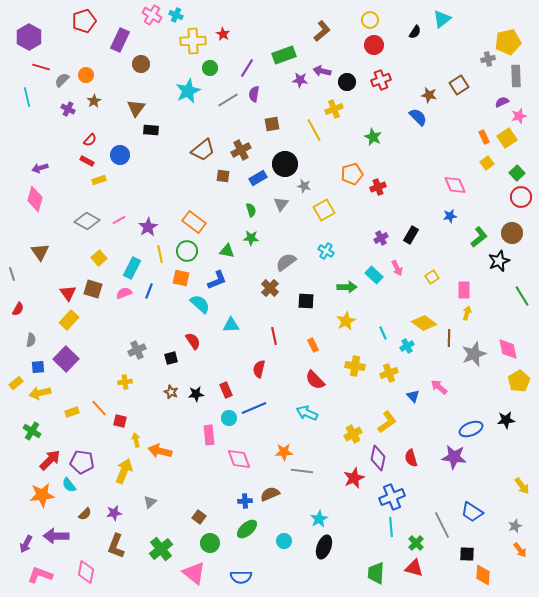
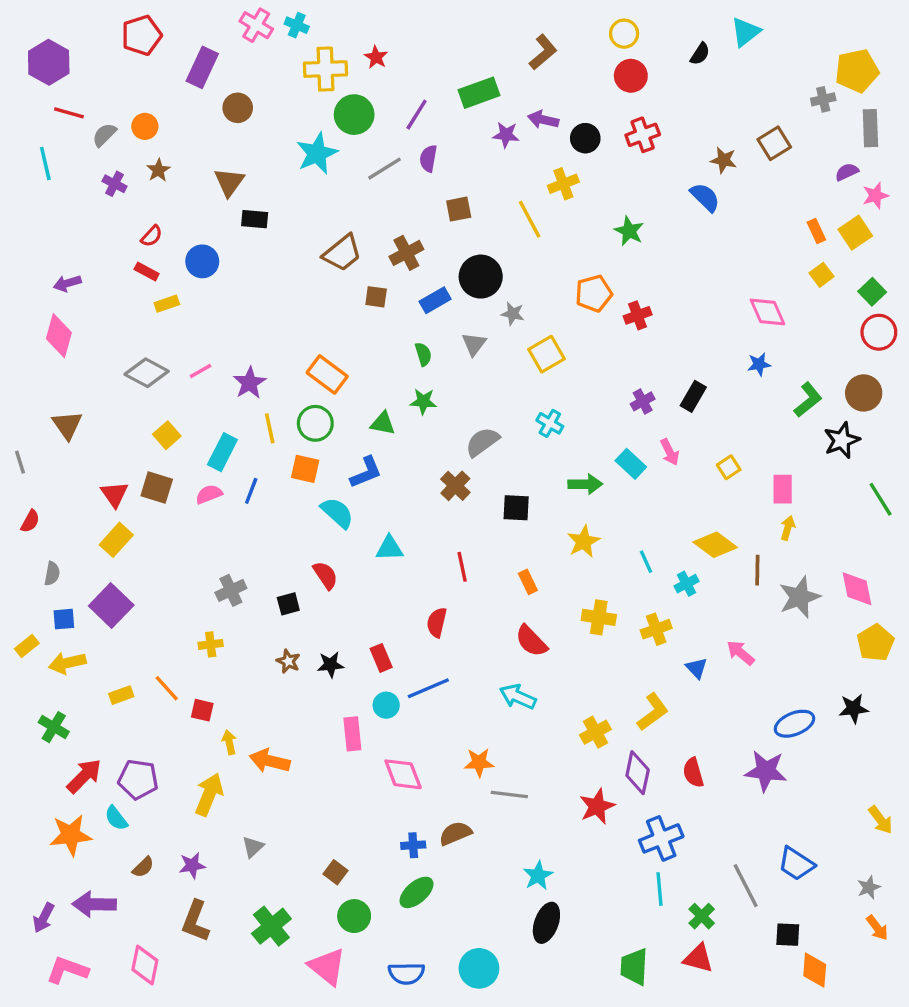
green circle: (210, 68) -> (354, 115), size x1.5
cyan circle: (284, 541) -> (479, 968), moved, size x1.5

